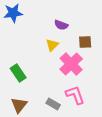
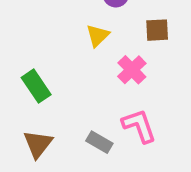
pink cross: (71, 64) -> (132, 70), size x0.7

